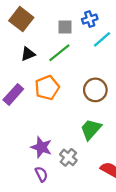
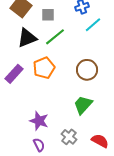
gray square: (65, 27) -> (48, 15), moved
black triangle: (28, 54) -> (27, 38), size x1.5
gray cross: (68, 157) -> (69, 137), moved

